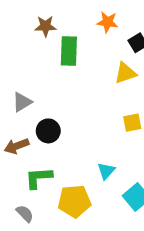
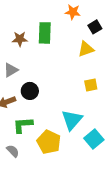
brown star: (45, 26) -> (20, 39), moved
cyan triangle: (106, 171) -> (72, 120), size x1.6
yellow pentagon: (74, 201) -> (49, 142), turned 30

